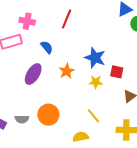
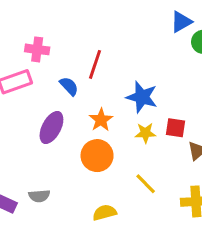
red line: (67, 19) -> (95, 64), moved
red square: (117, 72) -> (175, 128), moved
orange circle: (48, 115) -> (97, 156), moved
yellow semicircle: (80, 137) -> (105, 213), moved

